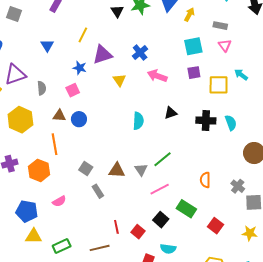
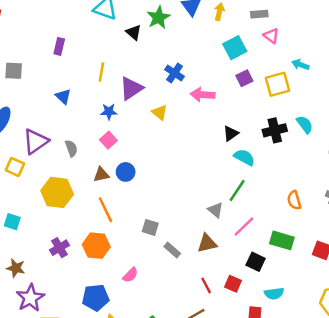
cyan semicircle: (138, 121) -> (244, 157), moved, turned -48
brown triangle: (117, 170) -> (207, 243), moved

